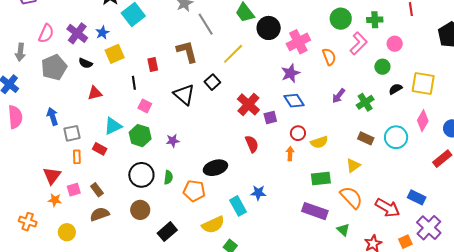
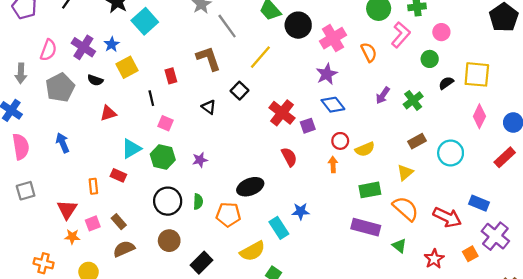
black triangle: (184, 94) -> (209, 107), size x0.6
gray square: (72, 133) -> (26, 191), moved
cyan circle: (396, 137) -> (451, 153), moved
brown rectangle: (366, 138) -> (417, 141), turned -49

